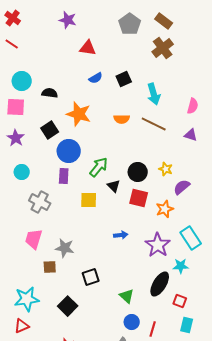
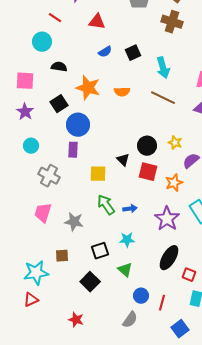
red line: (12, 44) -> (55, 18), moved
brown cross: (163, 48) -> (172, 22), turned -35
cyan circle: (22, 81) -> (42, 42), moved
orange semicircle: (122, 119) -> (122, 92), moved
green arrow: (99, 167) -> (106, 205), moved, turned -75
cyan star: (181, 266) -> (127, 240), moved
brown square: (50, 267) -> (62, 256), moved
green triangle: (127, 296) -> (125, 270), moved
black square: (68, 306) -> (90, 282), moved

